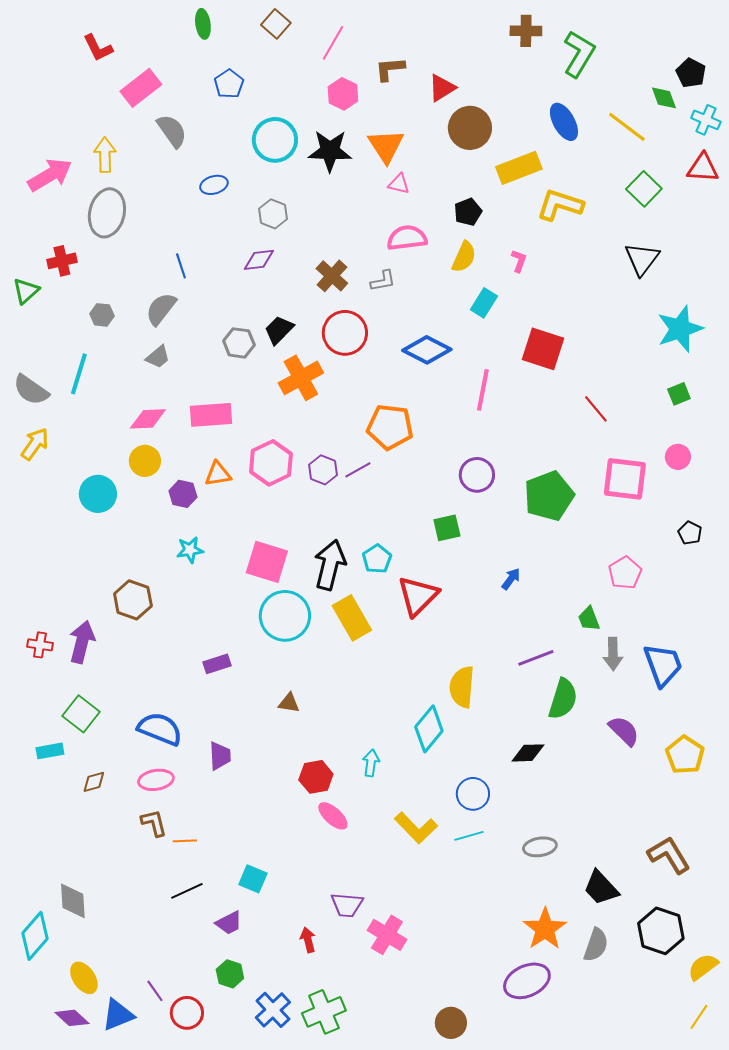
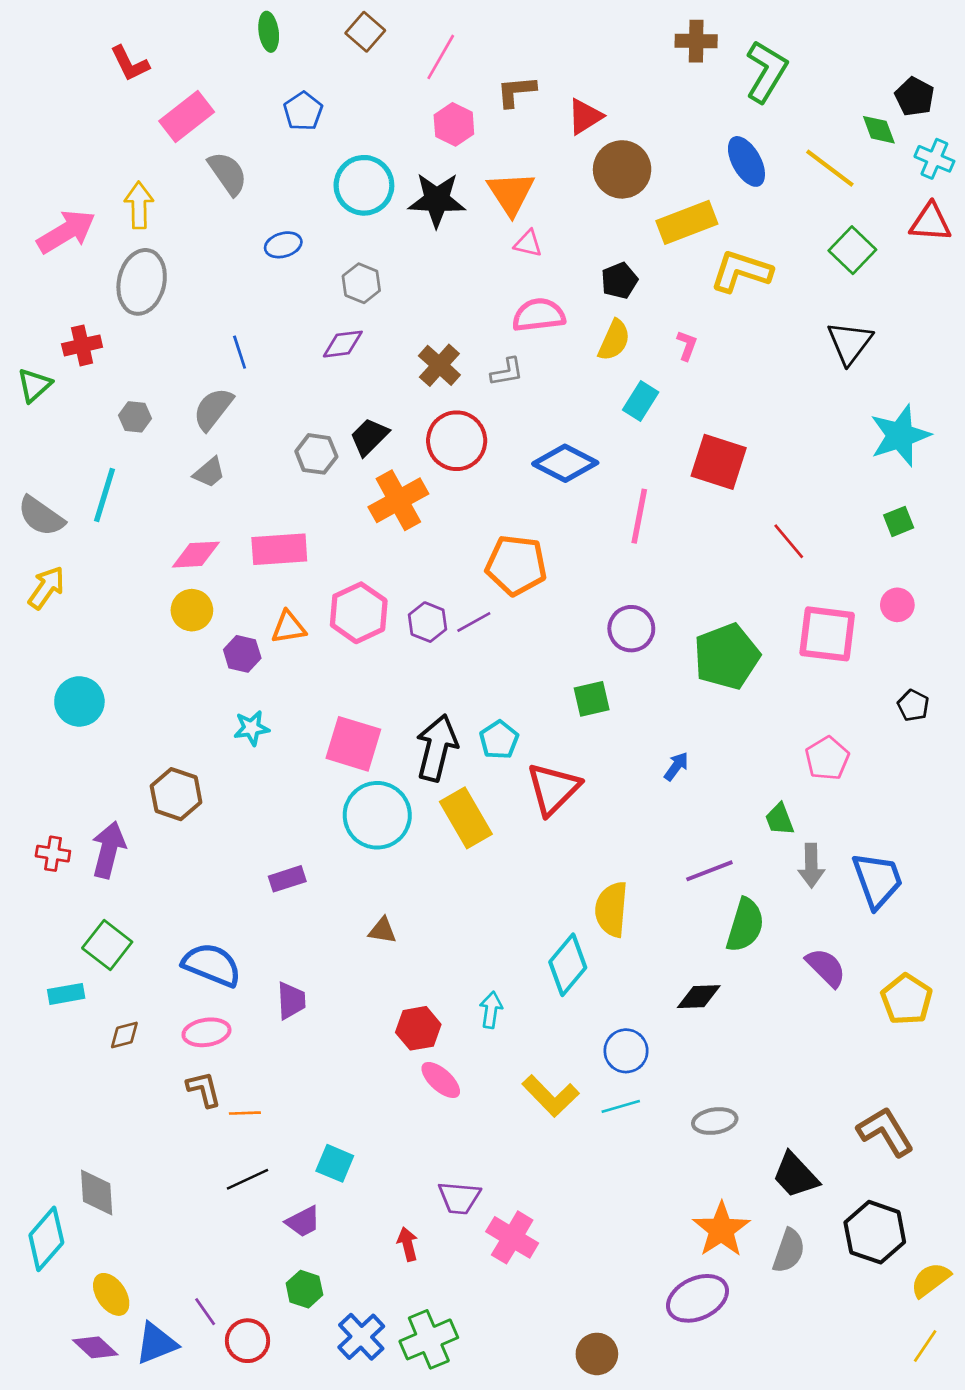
cyan circle: (98, 494) -> (79, 701), moved

